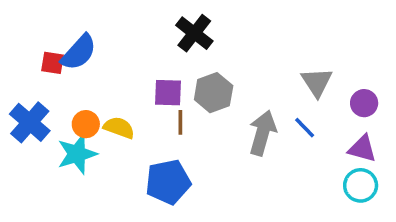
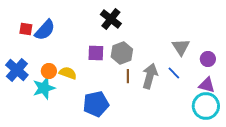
red square: (53, 63) -> (26, 29), moved
brown line: (180, 122) -> (128, 76), moved
cyan circle: (361, 185) -> (206, 106), size x1.4

